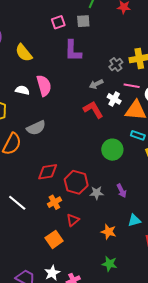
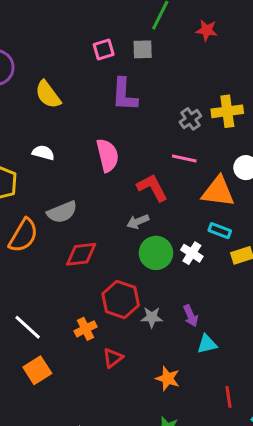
gray arrow: (96, 84) -> (138, 222), moved
pink semicircle: (44, 86) -> (107, 155), moved
pink line: (132, 86) -> (184, 159), moved
white cross: (114, 99) -> (192, 253), moved
green circle: (112, 150) -> (156, 253), moved
red diamond: (48, 172) -> (81, 254), moved
cyan triangle: (134, 220) -> (207, 344), moved
orange square: (54, 239) -> (37, 370), moved

